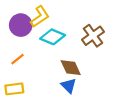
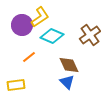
orange line: (17, 59) -> (29, 57), moved

